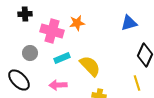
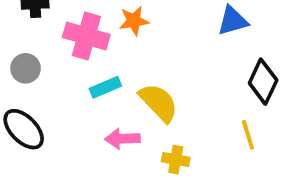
gray circle: (30, 53) -> (26, 68), moved
pink arrow: (58, 85) -> (122, 139), moved

